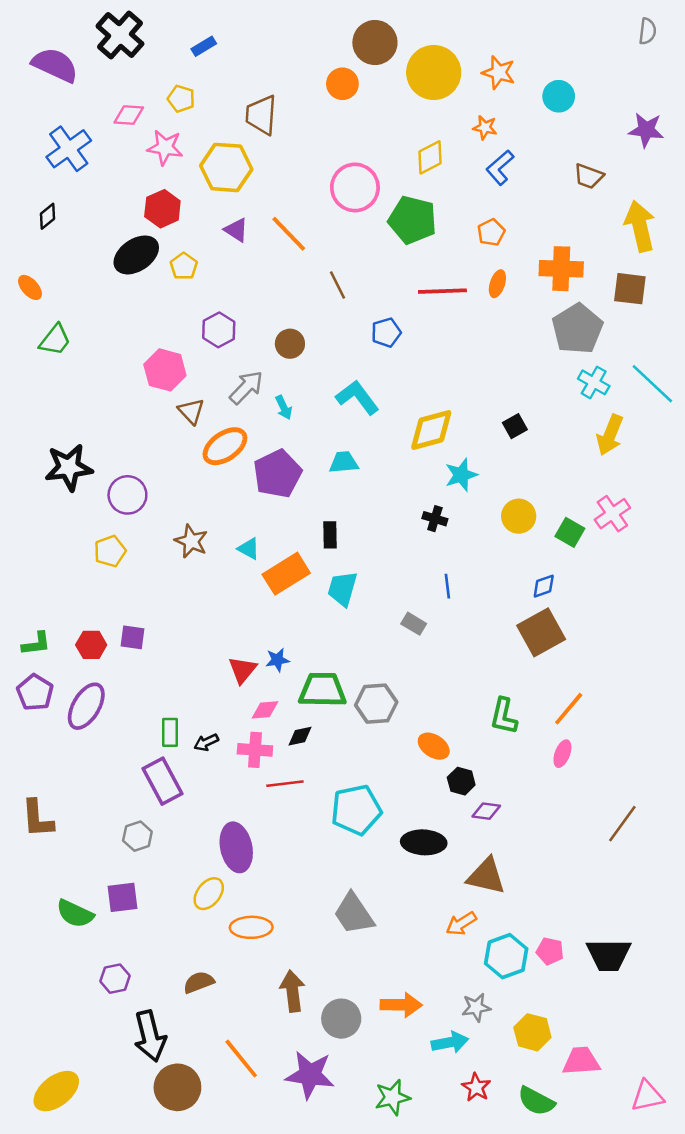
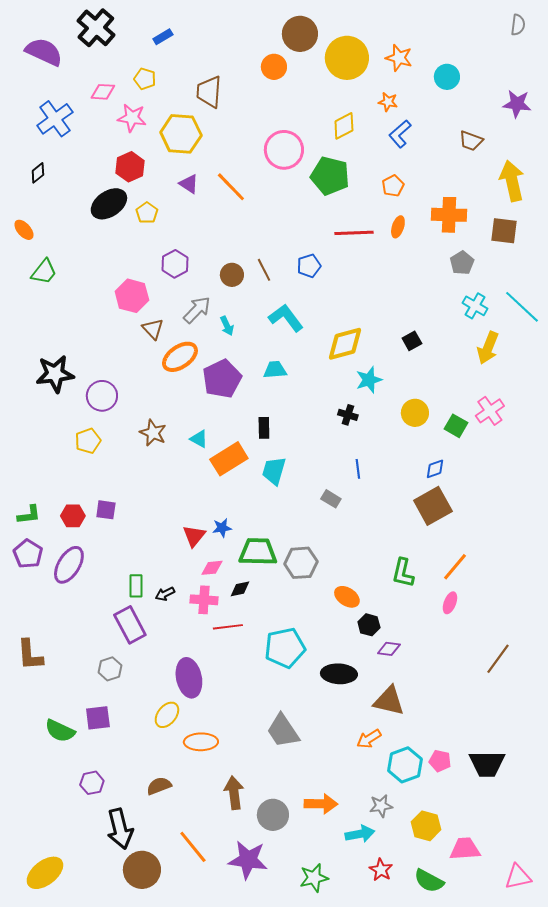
brown line: (337, 285) -> (264, 270), moved
gray pentagon: (577, 329) -> (462, 263), size x0.6

